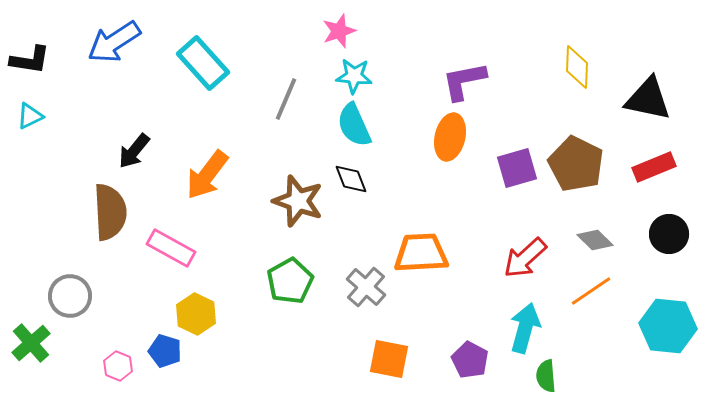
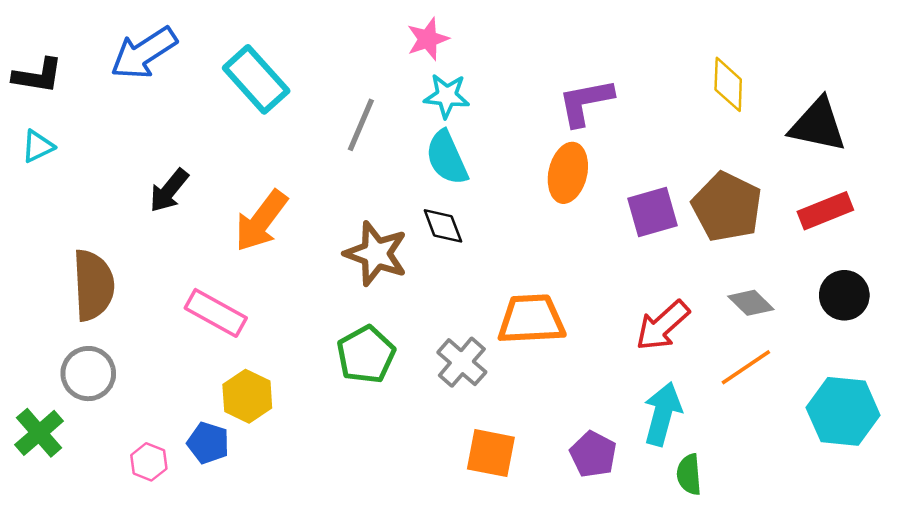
brown semicircle: (110, 212) -> (93, 285), moved

